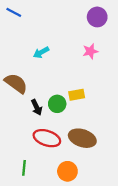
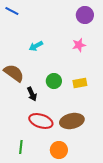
yellow rectangle: (77, 95) -> (80, 83), moved
green circle: (57, 104) -> (54, 81), moved
brown ellipse: (82, 138) -> (72, 121), turned -30

